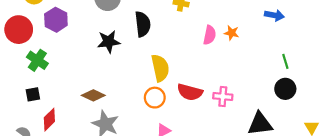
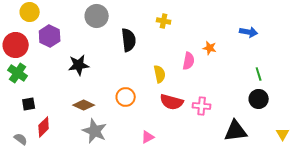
pink semicircle: (210, 35) -> (189, 61), moved
black star: (109, 42) -> (79, 65), moved
green cross: (37, 60) -> (18, 73), moved
yellow semicircle: (160, 68) -> (160, 74), moved, size x0.7
orange circle: (155, 98) -> (126, 97), moved

